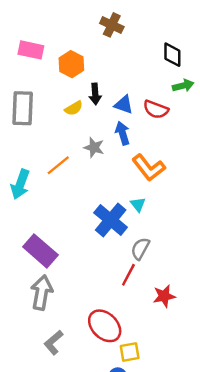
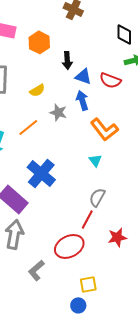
black arrow: (95, 94) -> (67, 60), moved
yellow semicircle: (74, 108) -> (37, 90), moved
blue cross: (111, 220) -> (41, 173), moved
red ellipse: (105, 326) -> (69, 246), moved, turned -72
gray L-shape: (54, 342) -> (36, 270), moved

